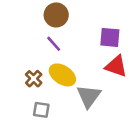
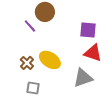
purple line: (54, 44) -> (30, 26), moved
gray triangle: (89, 96) -> (83, 78), moved, turned 35

